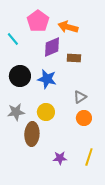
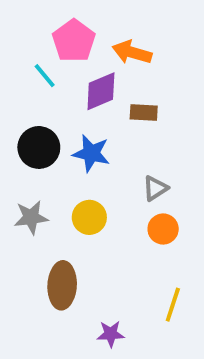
cyan line: (13, 39) -> (45, 76), moved
brown ellipse: (32, 134) -> (62, 285), moved
purple star: (60, 158) -> (111, 334), moved

